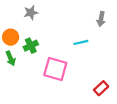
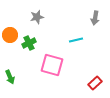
gray star: (31, 13) -> (37, 17), moved
green arrow: (11, 58) -> (10, 77), moved

